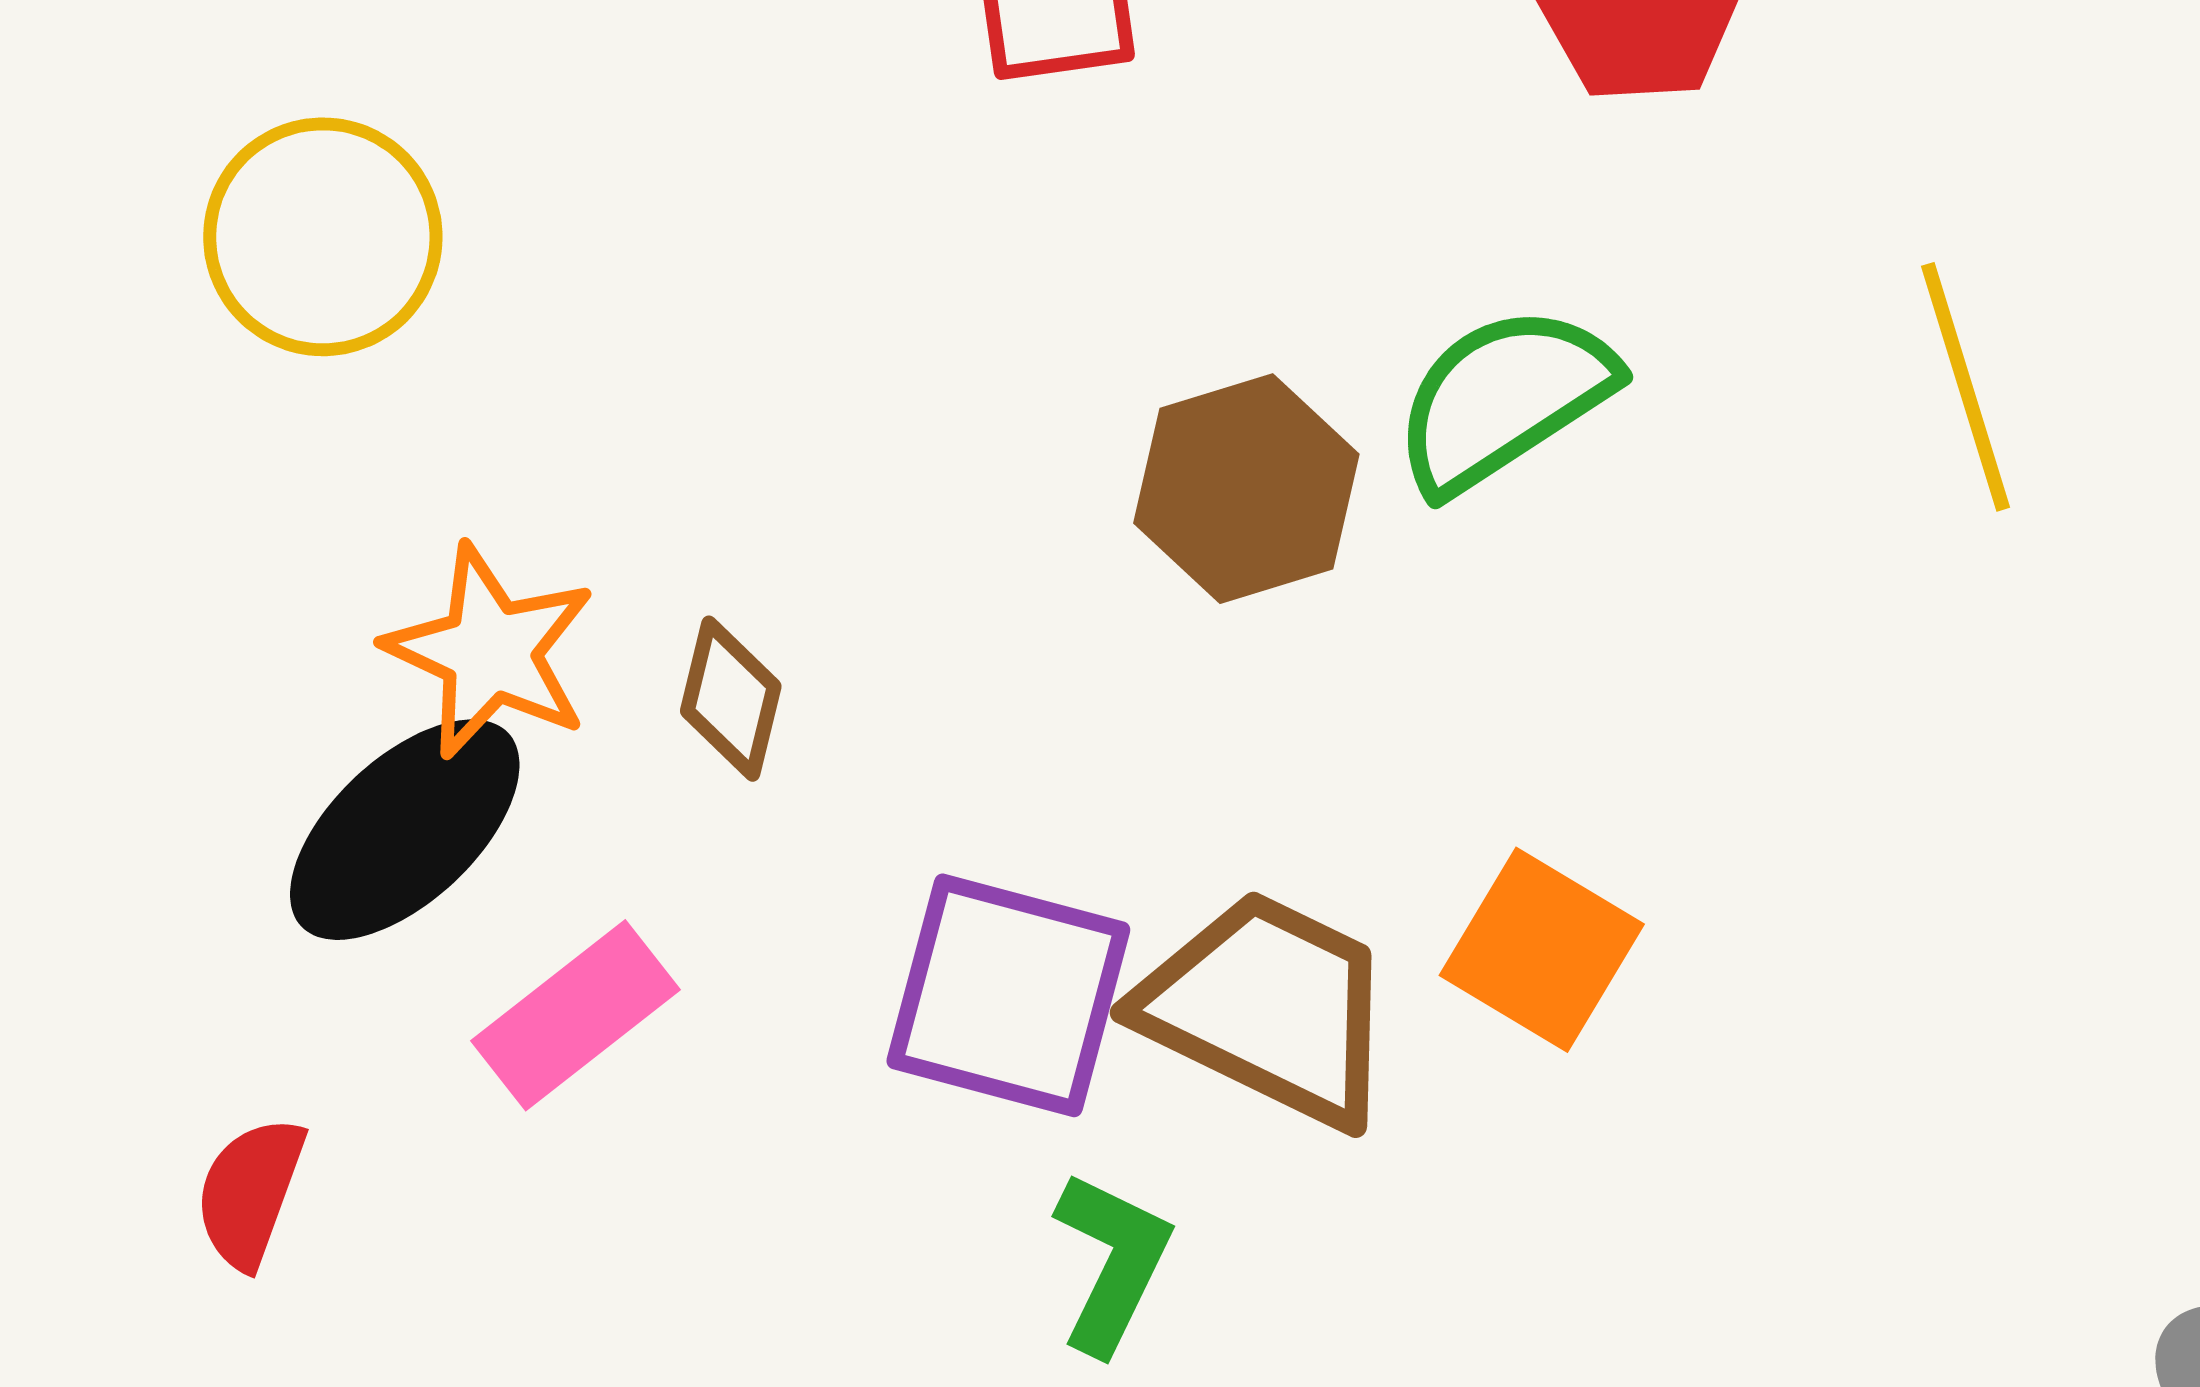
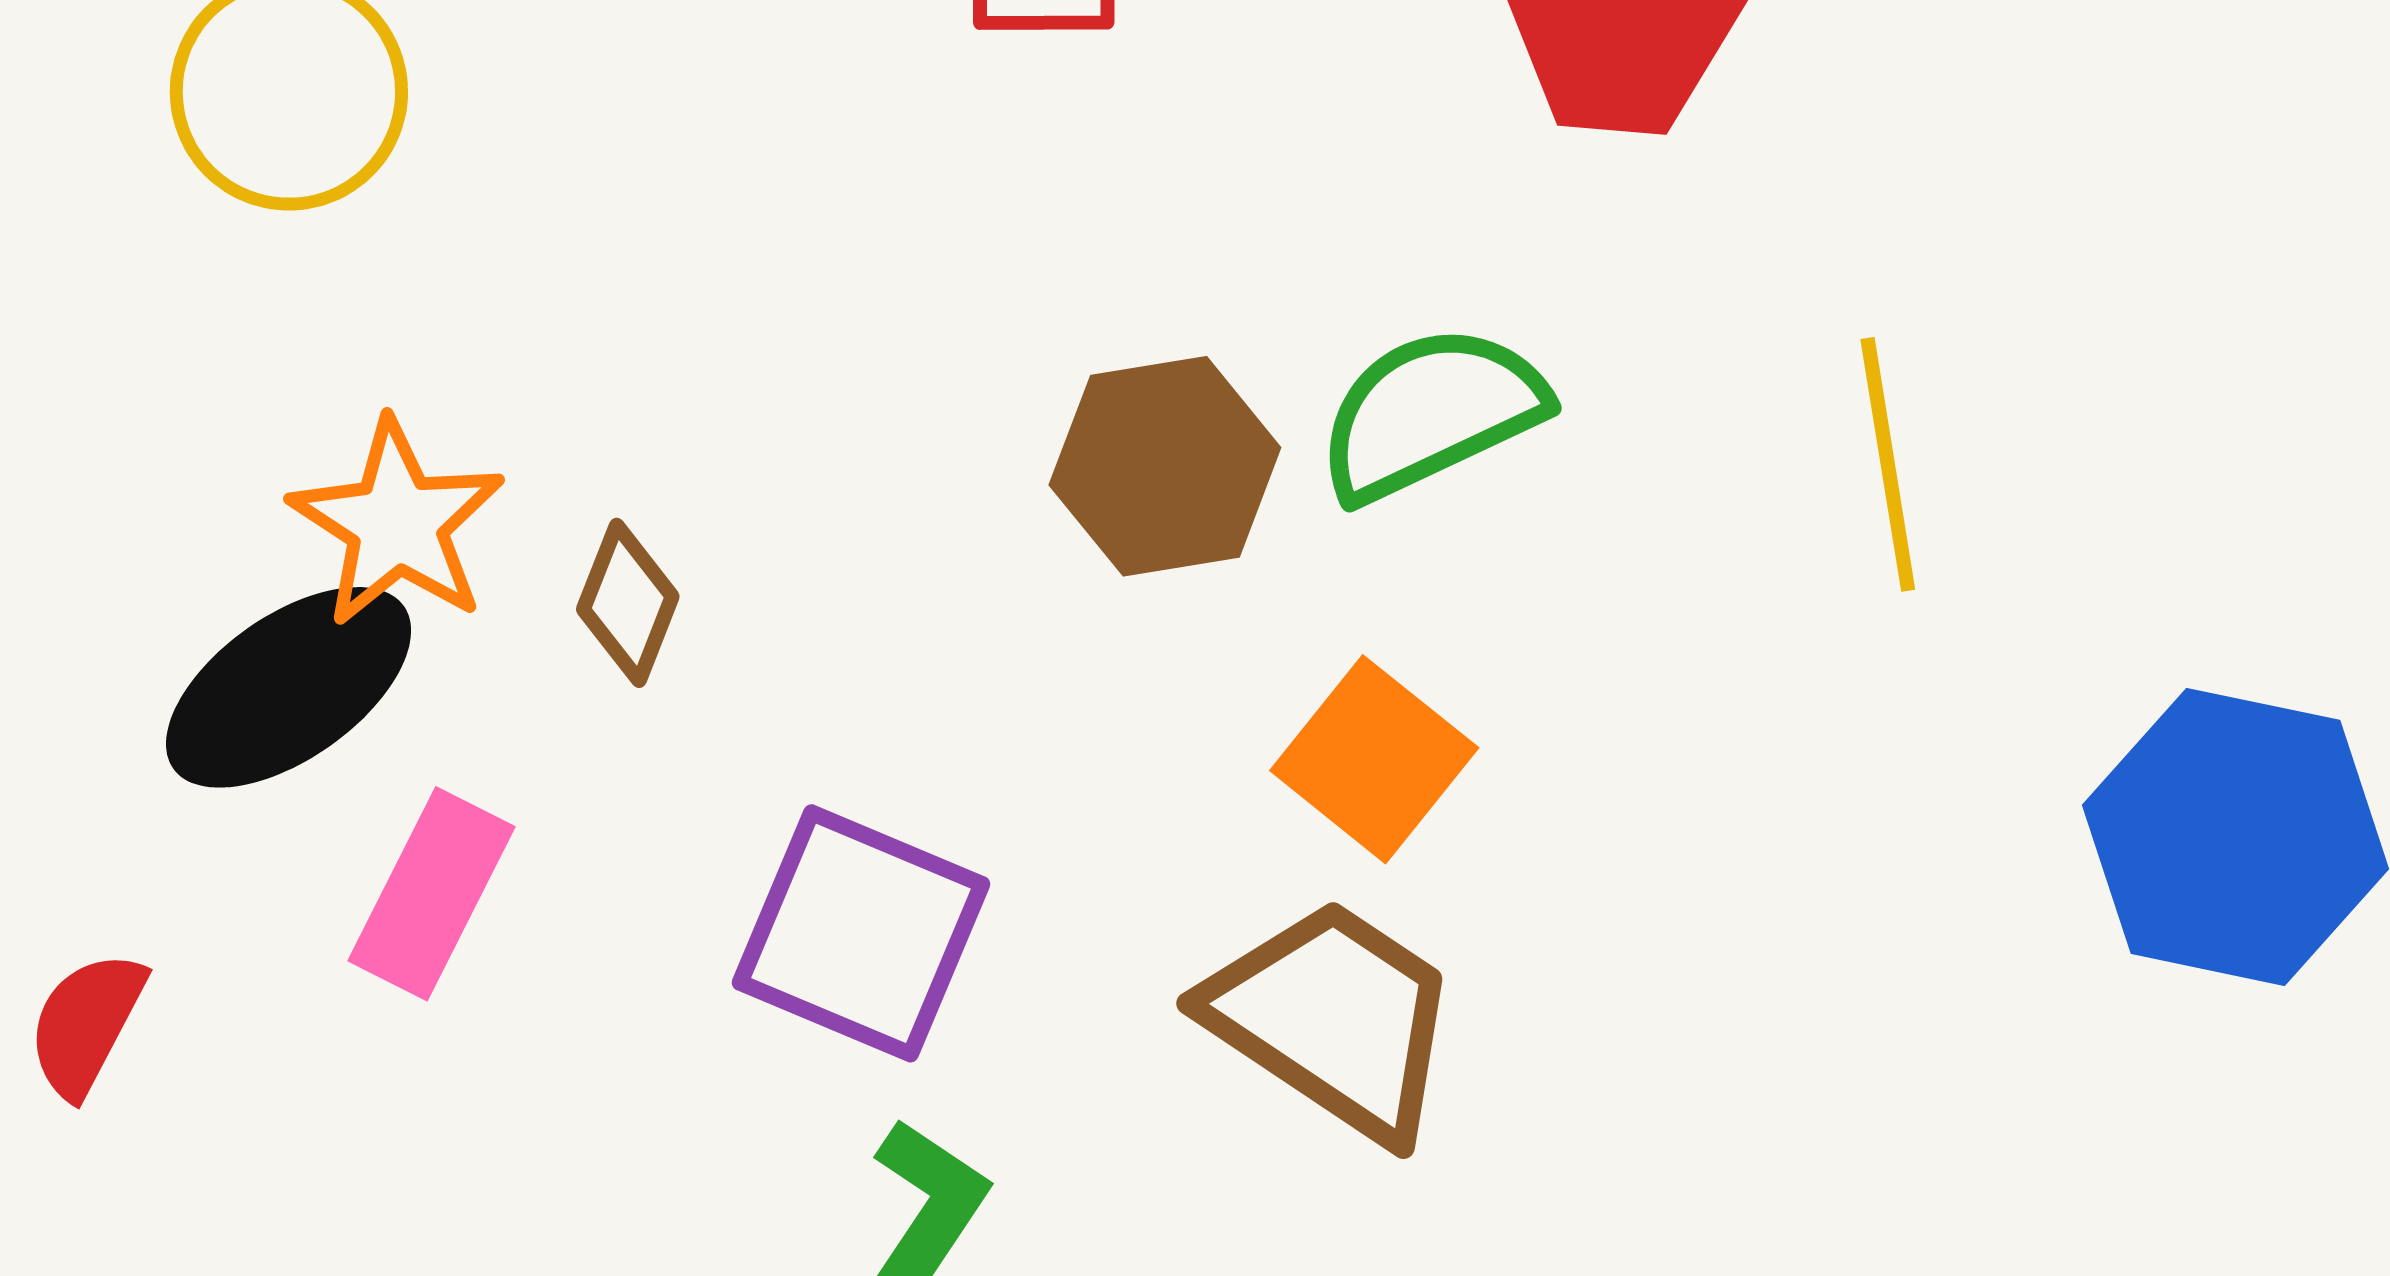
orange square: (1542, 950) -> (1374, 759), moved
brown trapezoid: (1268, 1008) -> (1333, 1019), moved
pink rectangle: (576, 1015) -> (431, 894), turned -33

